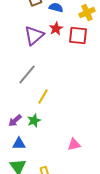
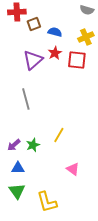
gray line: (27, 75) -> (26, 99), turned -55
yellow line: (43, 97) -> (59, 135), moved
pink triangle: (74, 145) -> (73, 169), turned 48

